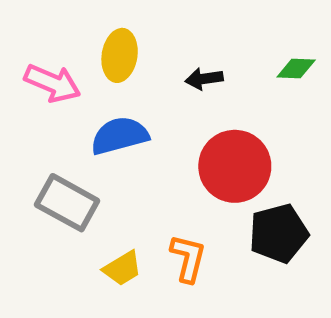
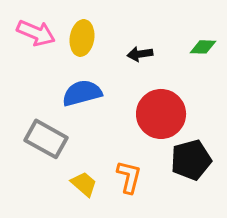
pink arrow: (52, 83) -> (36, 33), moved
yellow trapezoid: (122, 268) -> (84, 184), turned -108

